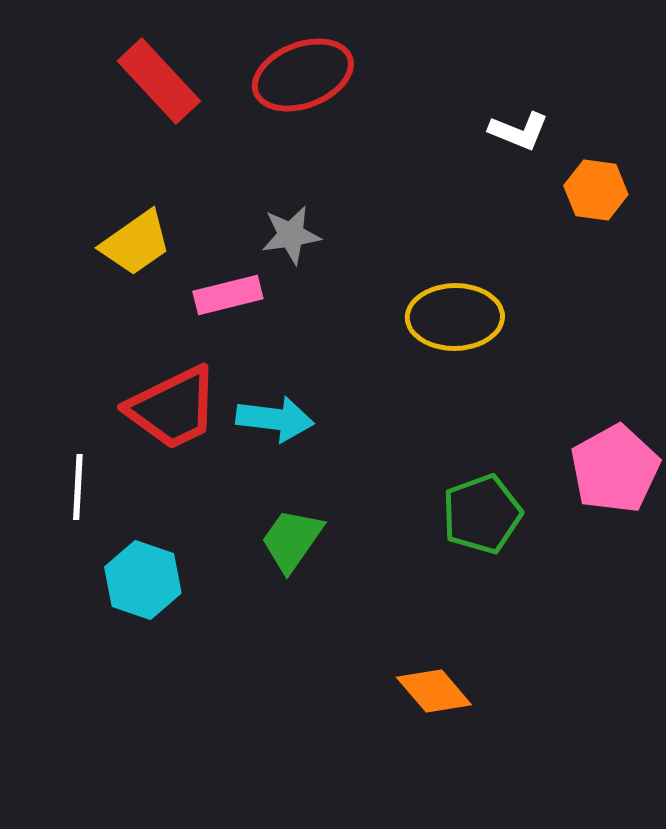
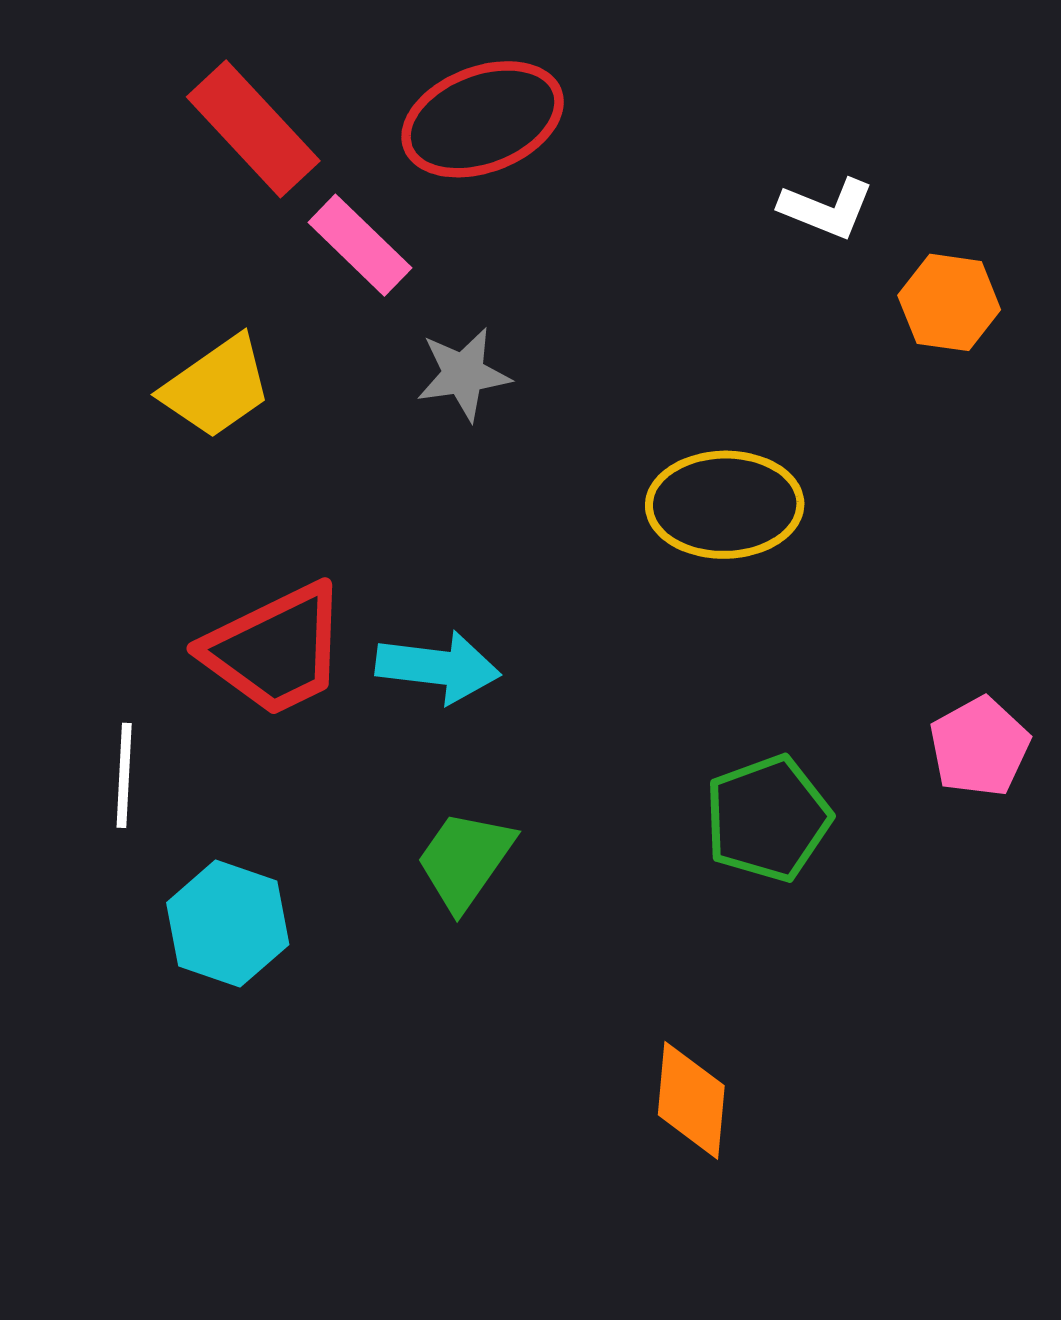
pink rectangle: (228, 295) -> (360, 245), moved, turned 58
pink pentagon: (615, 469) -> (979, 747), size x0.7
orange diamond: (434, 691) -> (691, 1100), turned 46

